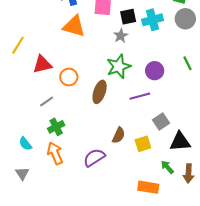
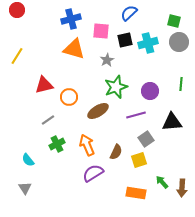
gray star: (121, 36) -> (107, 60), moved
yellow line: (18, 45) -> (17, 56), moved
green line: (187, 63) -> (181, 84), turned 32
brown ellipse: (100, 92) -> (98, 111), turned 40
gray square: (161, 122) -> (146, 139), moved
black triangle: (180, 142) -> (172, 122), moved
orange arrow: (55, 153) -> (87, 145), moved
orange rectangle: (148, 187) -> (136, 193), moved

